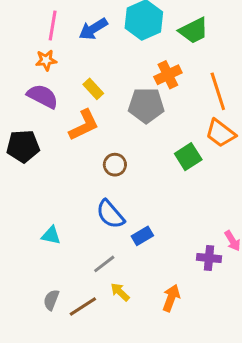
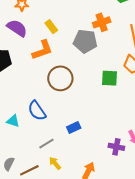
green square: (188, 157) -> (110, 78), turned 30
brown circle: (115, 165) -> (60, 78), size x1.6
blue semicircle: (110, 214) -> (37, 111), moved

